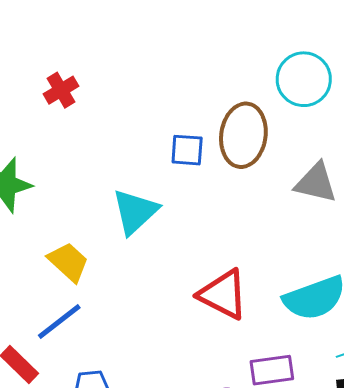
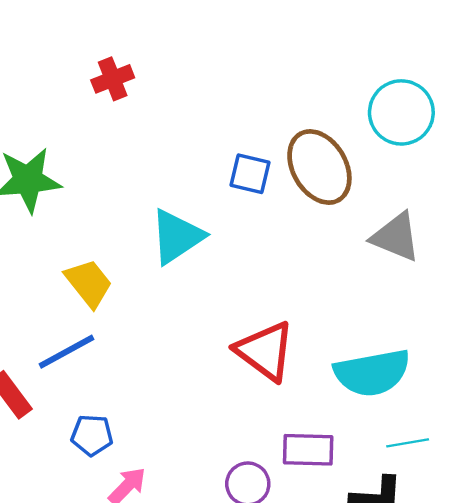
brown ellipse: (243, 135) -> (319, 167), turned -48

